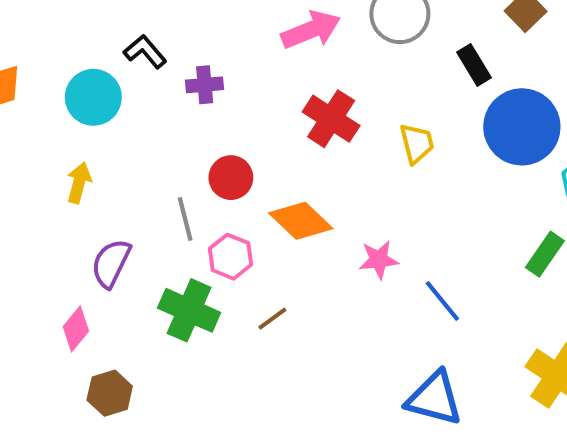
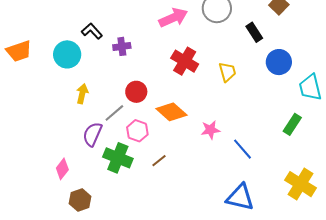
blue circle: (522, 127) -> (279, 62), size x0.7
yellow arrow: (79, 183) -> (82, 94), moved
gray line: (185, 219) -> (114, 113), turned 65
purple semicircle: (111, 263) -> (92, 134), moved

